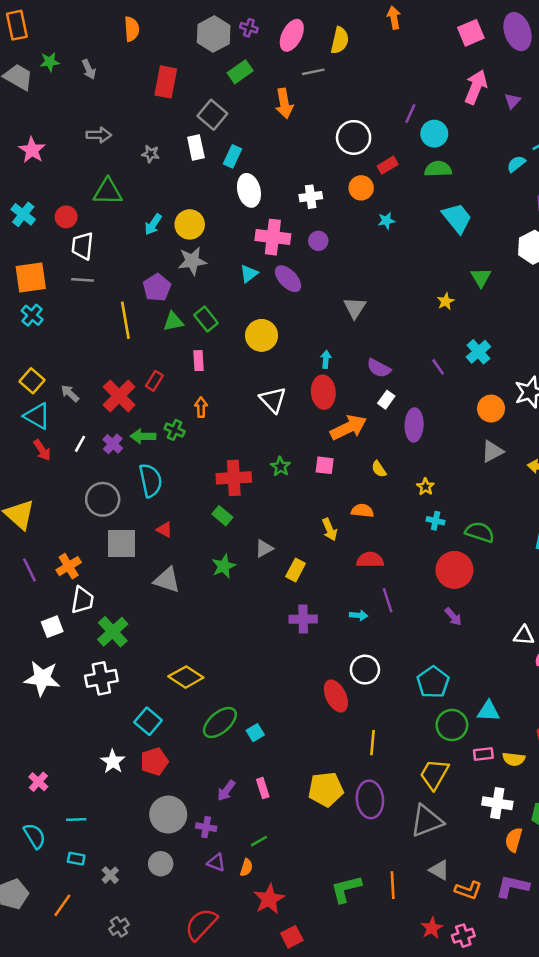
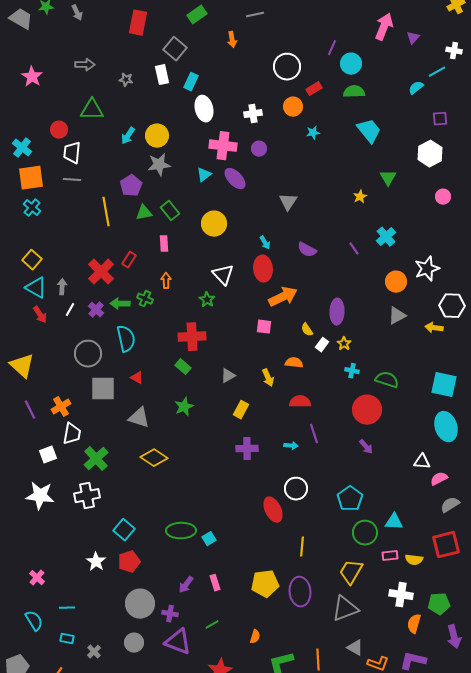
orange arrow: (284, 103) -> (232, 40), size x0.7
cyan cross: (23, 214) -> (22, 148), moved
cyan arrow: (326, 359) -> (265, 243), turned 144
gray arrow: (70, 393) -> (62, 287), moved, turned 49
white rectangle: (386, 400) -> (322, 345), moved
purple ellipse: (414, 425) -> (337, 312), moved
green star: (280, 467) -> (207, 300), moved
gray triangle: (264, 548) -> (228, 376), moved
yellow diamond: (186, 677) -> (154, 458), moved
green ellipse: (220, 722) -> (181, 531), turned 40
purple triangle: (216, 862) -> (178, 642), size x1.8
orange semicircle: (246, 868) -> (255, 637), moved

